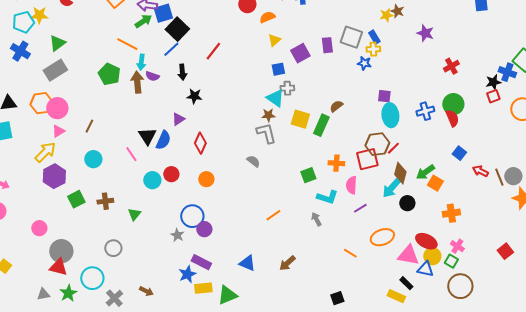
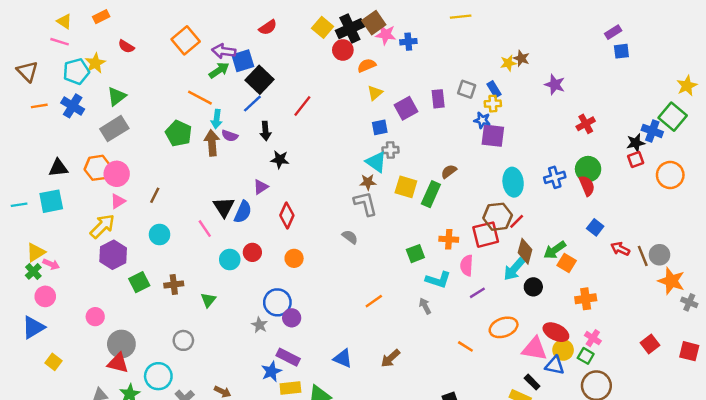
yellow star: (39, 15) -> (95, 63), turned -30
gray square: (351, 37) -> (467, 89), size x0.7
purple square: (384, 96) -> (493, 136), moved, size x1.5

